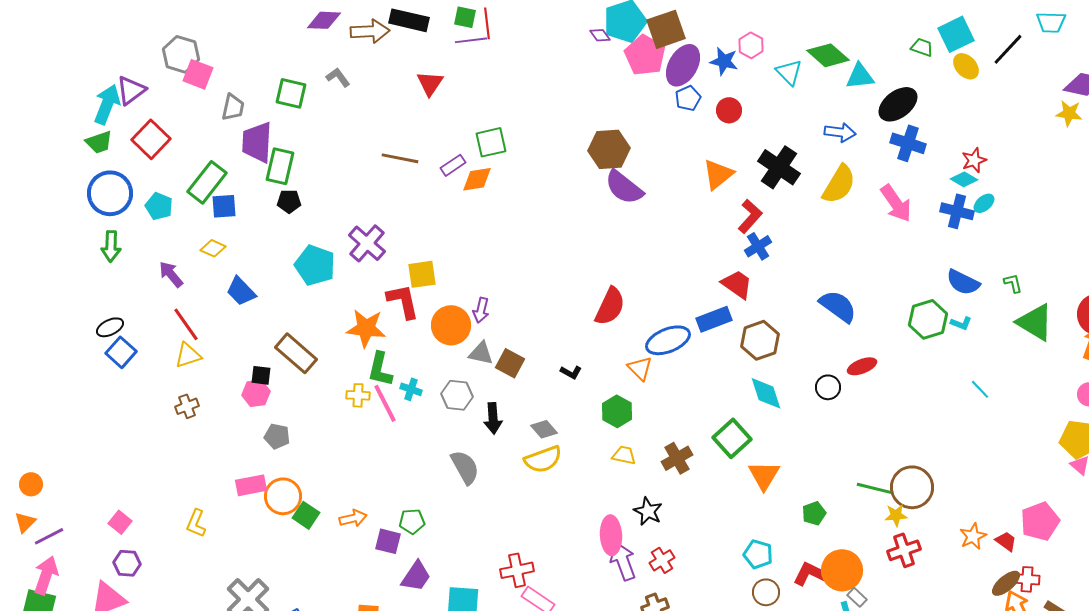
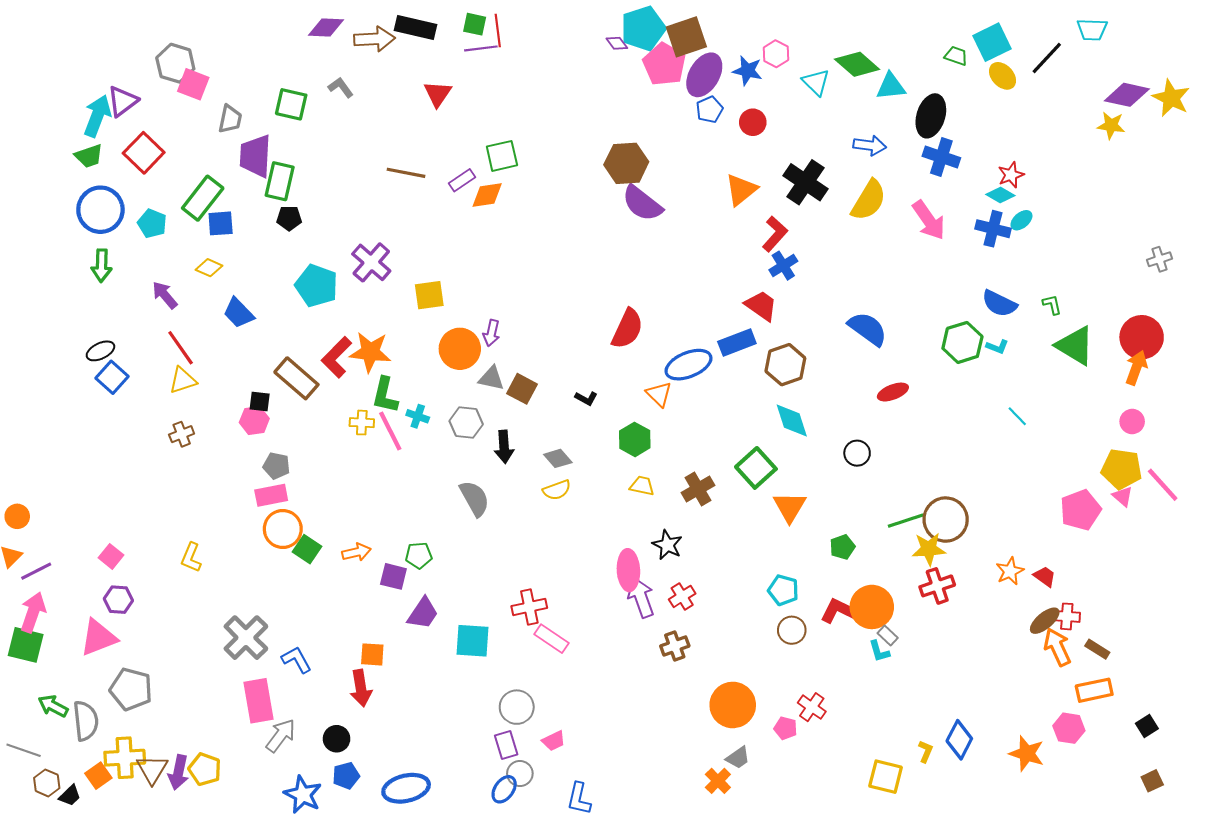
black ellipse: (898, 104) -> (931, 116), turned -36
red L-shape: (403, 301) -> (337, 357), moved, turned -123
black circle: (828, 387) -> (857, 453), moved
yellow semicircle: (543, 459) -> (557, 490), size x0.7
pink rectangle: (251, 485) -> (271, 495), moved
green line: (874, 488) -> (906, 521), turned -32
yellow star: (896, 515) -> (929, 549), size x1.4
pink pentagon: (1040, 521) -> (1080, 510), moved

